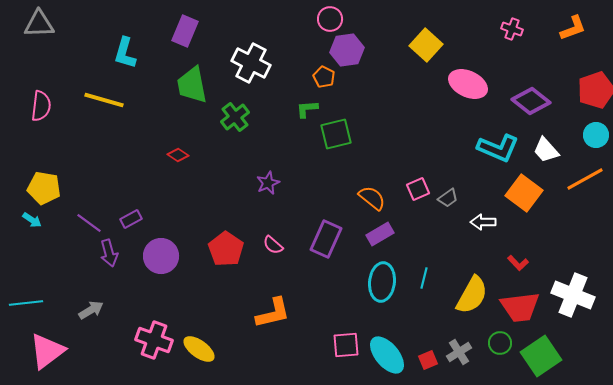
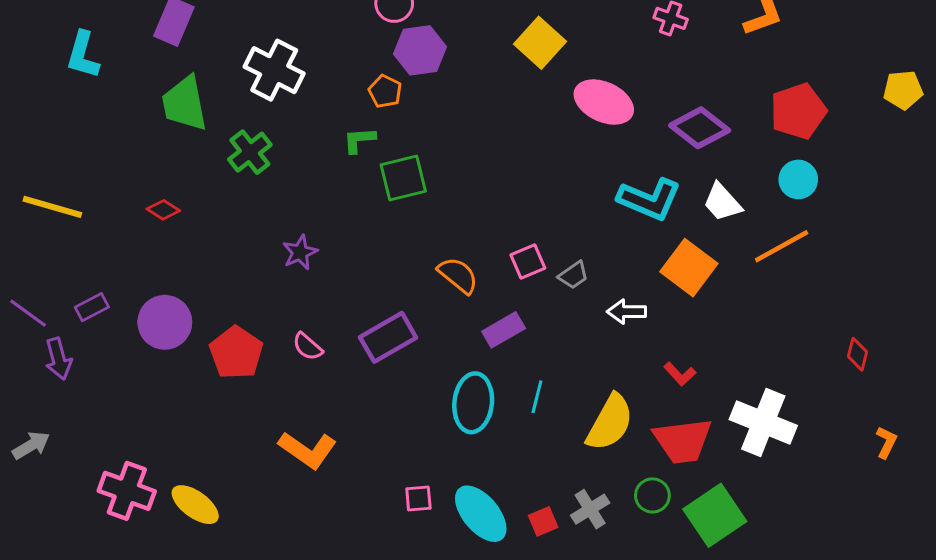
yellow line: (104, 100) -> (52, 207), moved
purple rectangle: (380, 234) -> (504, 330), moved
purple rectangle: (326, 239) -> (388, 337), turned 36
purple circle: (161, 256) -> (165, 322), moved
orange L-shape: (273, 313) -> (308, 450), turned 48
pink square: (346, 345) -> (418, 498), size x0.7

